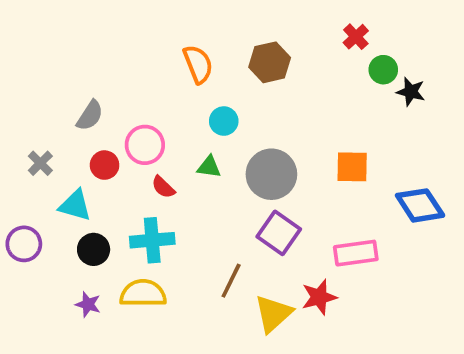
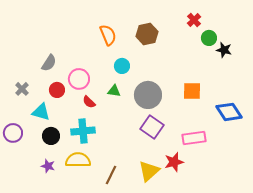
brown line: (231, 281) -> (111, 175), moved

